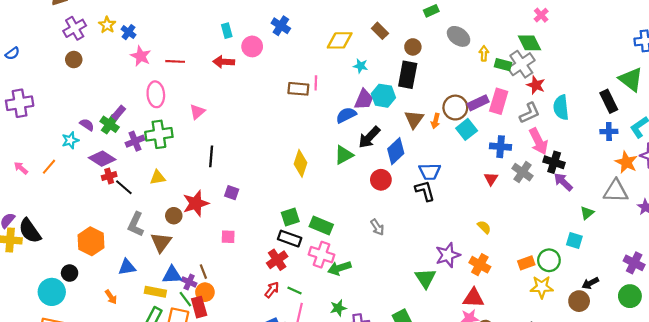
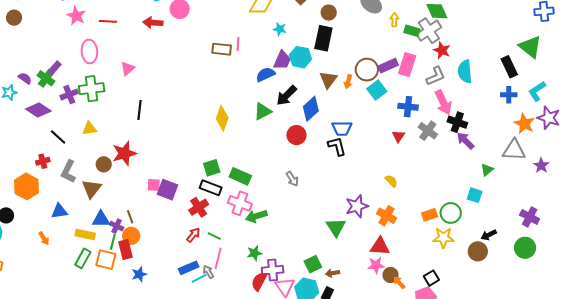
red cross: (109, 176) -> (43, 161), moved
purple square: (232, 193) -> (168, 190), moved, size x1.5
green line: (185, 299) -> (113, 242), turned 49

